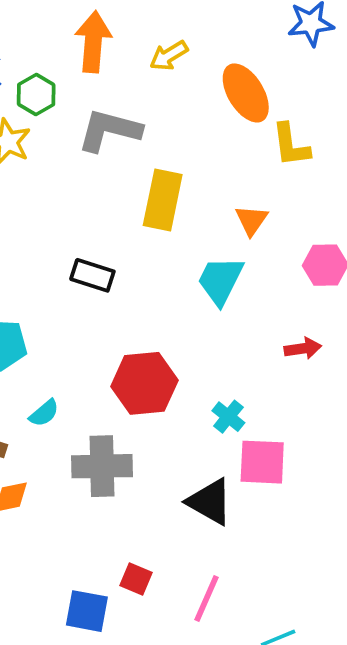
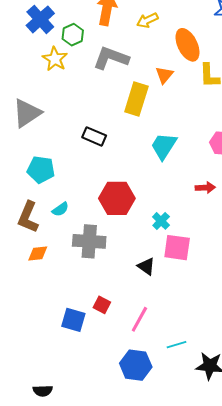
orange triangle: (251, 220) -> (164, 75), moved
black triangle: (210, 502) -> (146, 266), size x0.7

